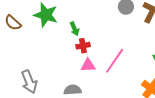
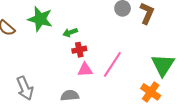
green arrow: (75, 29) -> (70, 32), turned 96

